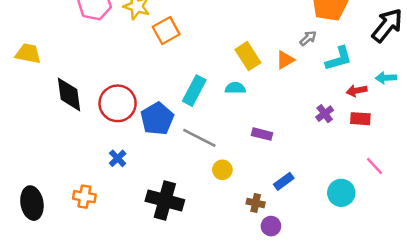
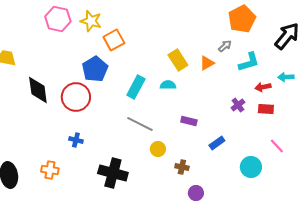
blue pentagon: (157, 119) -> (95, 69), moved
blue cross: (118, 158) -> (76, 140), turned -32
blue rectangle: (284, 181) -> (217, 143), moved
brown cross: (256, 203) -> (182, 167), moved

